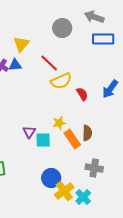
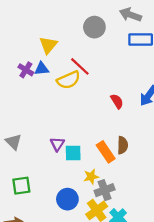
yellow semicircle: (61, 81) -> (69, 80), moved
yellow star: (59, 123) -> (91, 177), moved
gray cross: (94, 168) -> (105, 190), moved, turned -30
blue circle: (51, 178) -> (67, 199), moved

